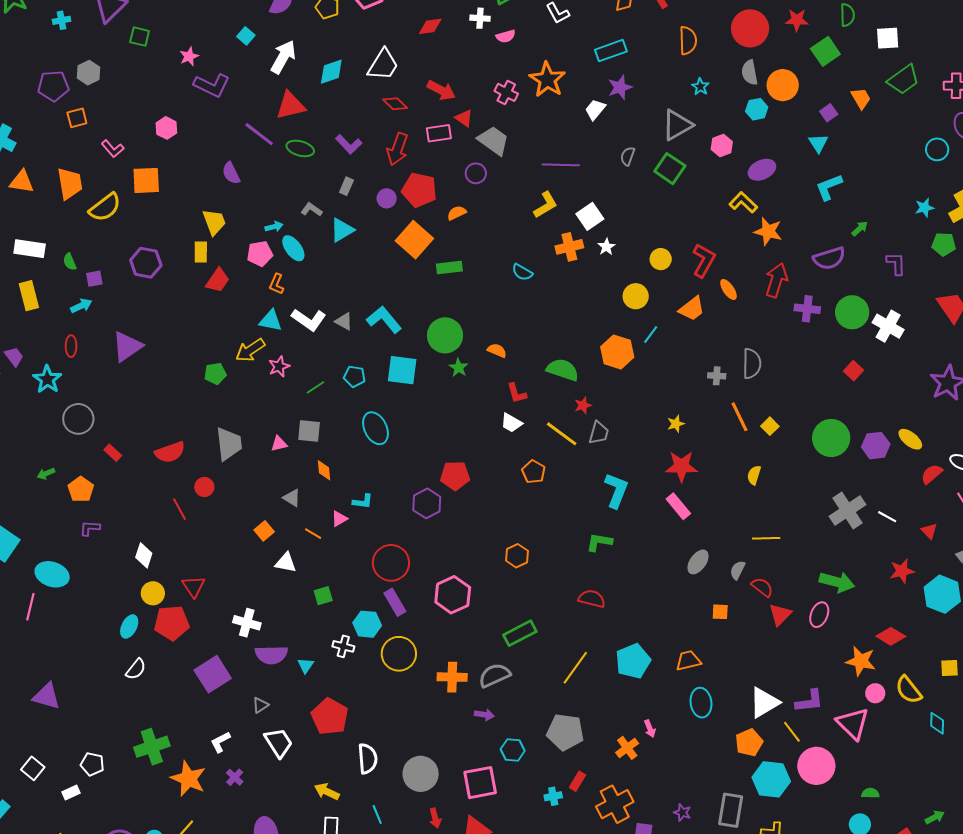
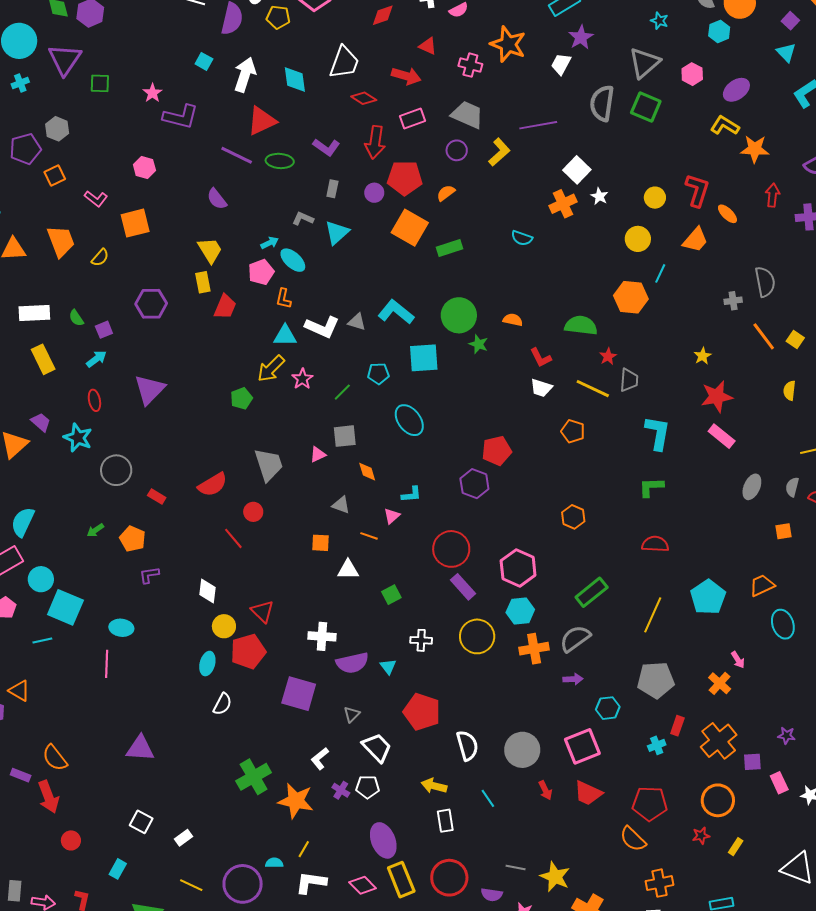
cyan diamond: (331, 72) -> (295, 80), turned -68
red triangle: (464, 118) -> (428, 46), moved
gray semicircle: (628, 156) -> (602, 103), size x1.8
yellow L-shape: (546, 205) -> (499, 152), moved
yellow semicircle: (105, 207) -> (100, 258), size x0.6
red arrow: (776, 280) -> (773, 195), size x0.7
orange square: (264, 531) -> (321, 543), turned -36
cyan ellipse: (52, 574) -> (121, 628), size x0.7
cyan hexagon: (367, 624) -> (520, 611), moved
purple square: (213, 674) -> (299, 694), turned -30
white pentagon: (92, 764) -> (368, 787), moved

